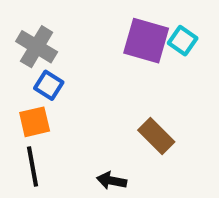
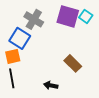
gray cross: (37, 47) -> (34, 19), moved
blue square: (49, 85) -> (20, 38), size x1.5

